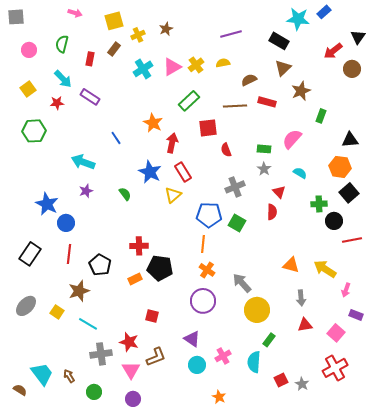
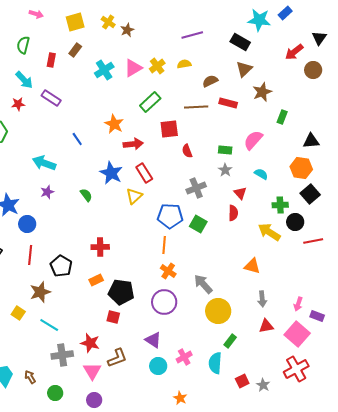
yellow cross: (138, 35) -> (108, 22), moved, turned -32
red arrow: (172, 143) -> (133, 144), turned 72
black pentagon: (160, 268) -> (121, 292), moved
yellow arrow: (325, 269) -> (269, 232), moved
pink arrow: (346, 290) -> (298, 304), moved
pink square: (336, 333) -> (297, 334), size x1.4

